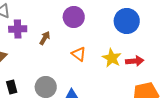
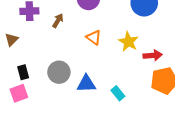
red arrow: (135, 61) -> (153, 55), moved

